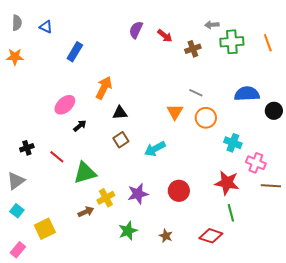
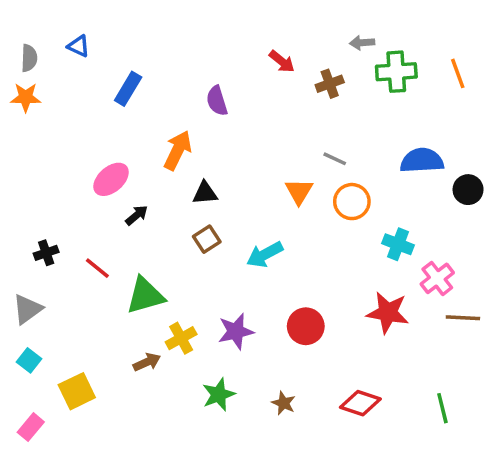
gray semicircle: (17, 23) -> (29, 58), moved
purple semicircle: (136, 30) -> (217, 101), moved, turned -42
pink cross: (256, 163) -> (437, 278), turned 30
green line: (231, 213) -> (442, 408), moved

